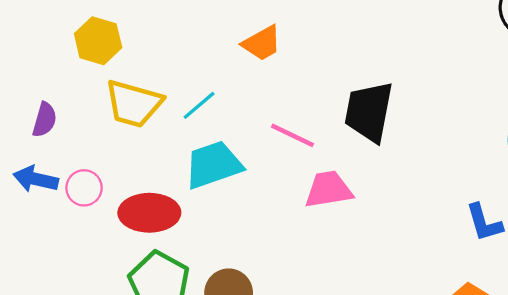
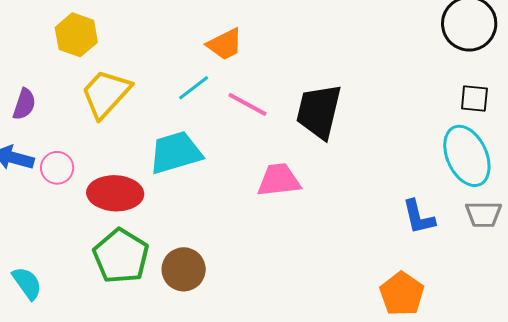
yellow trapezoid: (134, 104) -> (106, 94), turned 114
cyan line: (199, 105) -> (194, 88), moved
pink line: (293, 135) -> (247, 104), moved

